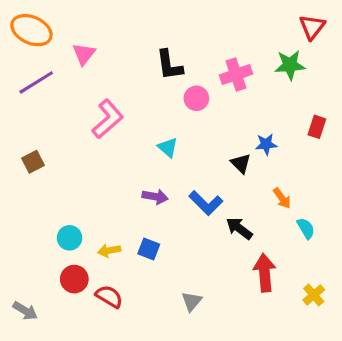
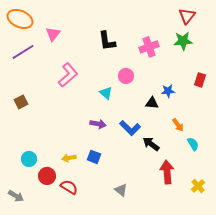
red triangle: (312, 27) -> (187, 16), moved
pink circle: (196, 98) -> (126, 76), moved
black triangle: (241, 163) -> (152, 103), turned -40
cyan circle: (70, 238) -> (29, 159), moved
gray triangle: (192, 301) -> (121, 190), turned -32

